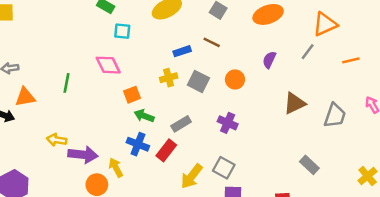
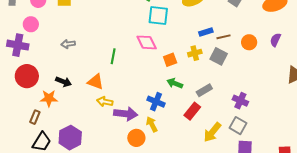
cyan square: (122, 31) -> (158, 15), size x1.5
brown line: (212, 42) -> (224, 37), moved, turned -40
orange circle: (235, 79) -> (249, 42), moved
orange square: (132, 95) -> (170, 60), moved
orange triangle: (25, 97) -> (96, 82), moved, turned 30
purple cross: (228, 123) -> (240, 101), moved
blue cross: (138, 144) -> (156, 102), moved

